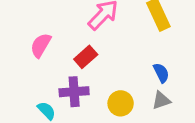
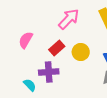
yellow circle: (121, 103) -> (81, 52), moved

